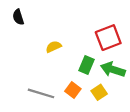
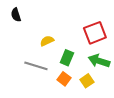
green rectangle: (87, 65) -> (67, 58), moved
gray line: (41, 93) -> (36, 66), moved

